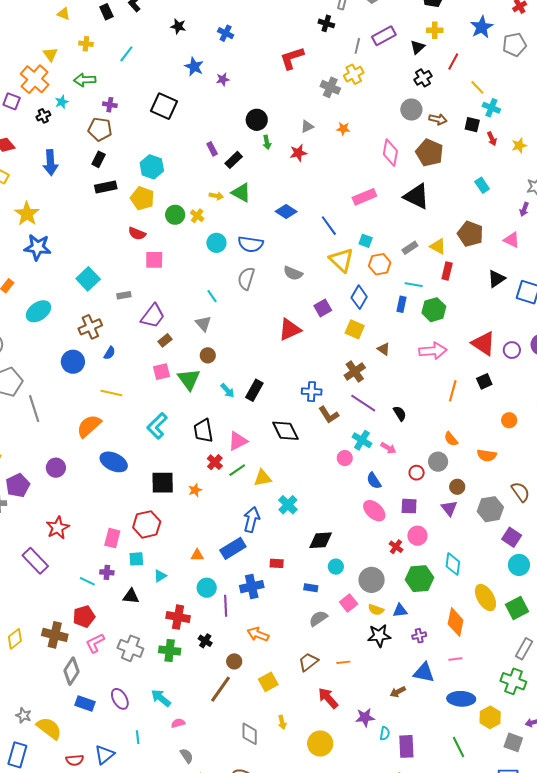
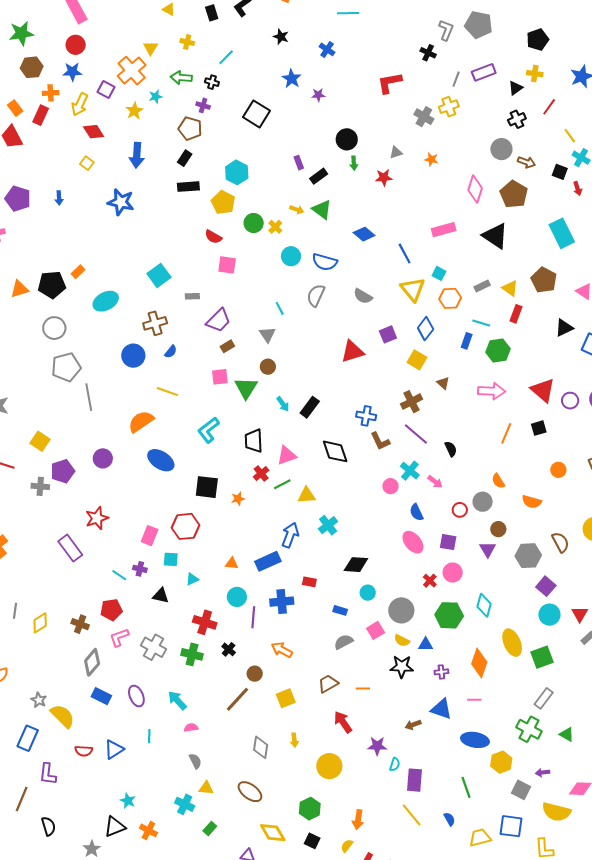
black cross: (43, 116) -> (212, 82), moved, turned 32
cyan rectangle: (482, 185) -> (562, 233), size x1.8
yellow star: (27, 214) -> (134, 111), moved, size x0.7
blue star: (37, 247) -> (121, 202), moved
brown cross: (55, 635) -> (80, 624), size x0.7

